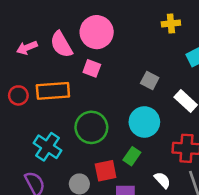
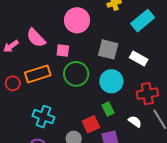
pink circle: (97, 32) -> (77, 20), moved
gray square: (150, 81) -> (108, 49), size x1.5
green circle: (91, 127) -> (76, 74), moved
green rectangle: (132, 156) -> (108, 109), turned -48

